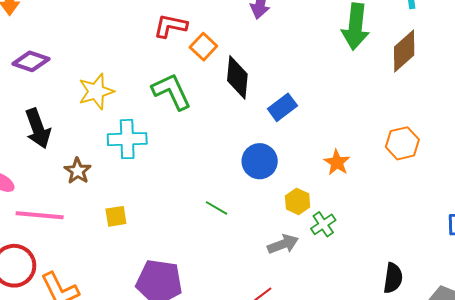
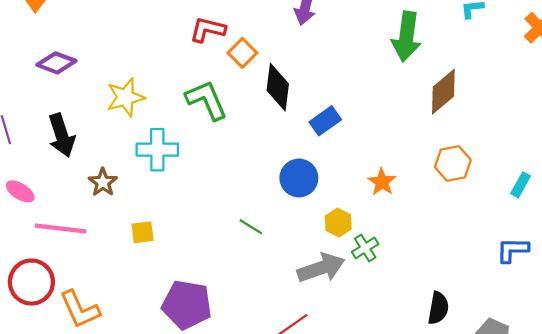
brown diamond: (404, 51) -> (443, 92), moved
gray arrow: (283, 244) -> (321, 268), size x1.4

